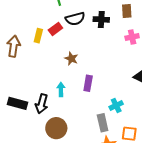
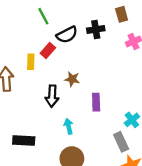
cyan arrow: (61, 89) -> (69, 126), moved
black arrow: (42, 104) -> (52, 96), moved

